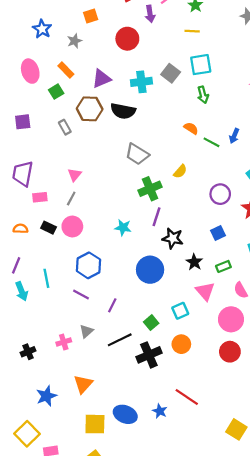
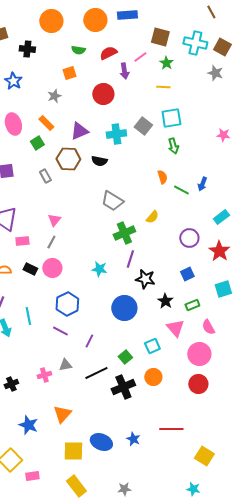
blue star: (42, 29) -> (13, 81), moved
black semicircle: (123, 111) -> (99, 161), size x0.7
orange semicircle: (191, 128) -> (162, 177), turned 40
gray triangle: (86, 331) -> (65, 365), turned 32
blue star: (46, 396) -> (28, 425), turned -30
red line: (187, 397) -> (171, 429), moved, turned -35

